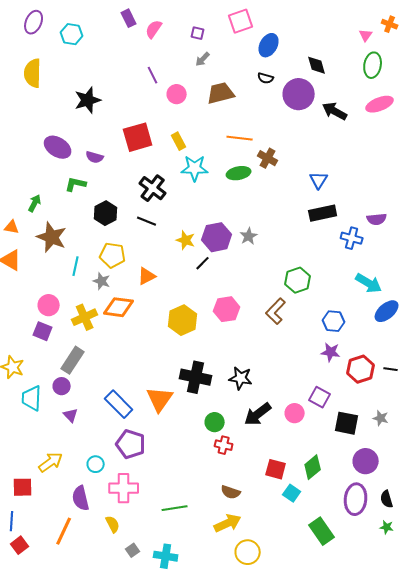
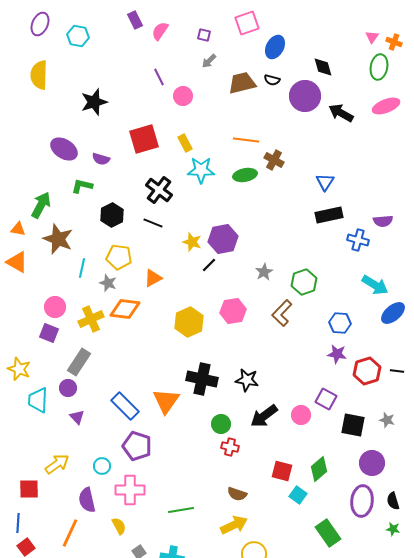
orange cross: (390, 24) -> (394, 42), moved
brown trapezoid: (221, 93) -> (242, 83), moved
green arrow: (35, 203) -> (41, 205), size x1.5
gray star: (249, 236) -> (264, 272), moved

